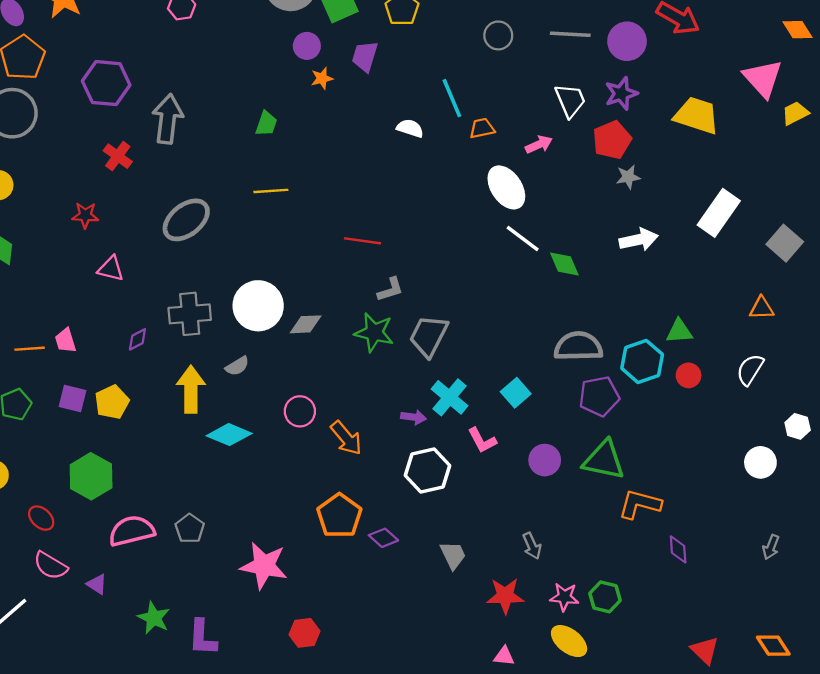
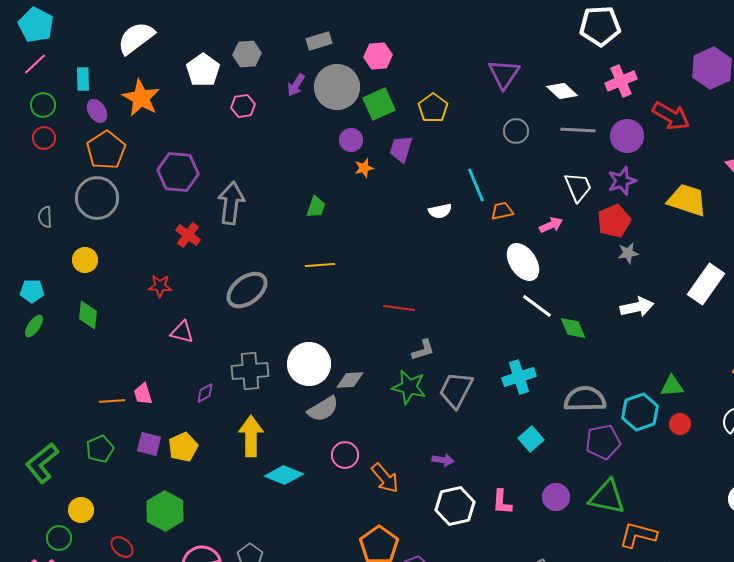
white semicircle: (410, 128) -> (440, 211), turned 150
gray semicircle: (237, 366) -> (323, 409), moved, size x1.5
cyan cross: (450, 397) -> (519, 377), moved, turned 32
pink L-shape: (482, 440) -> (502, 502), moved, turned 32

